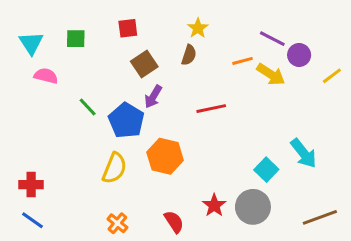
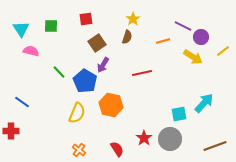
yellow arrow: (271, 74) -> (193, 57), moved
cyan arrow: (304, 153) -> (204, 103), turned -100
cyan square: (266, 170) -> (179, 114), turned 35
red cross: (31, 185) -> (11, 131), moved
blue line: (33, 220) -> (22, 102), moved

